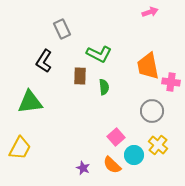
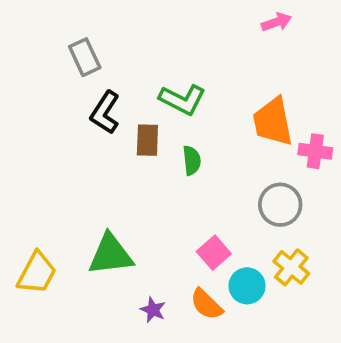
gray rectangle: (62, 29) -> (85, 57), moved
black L-shape: (44, 61) -> (105, 112), moved
green triangle: (30, 102) -> (111, 254), moved

